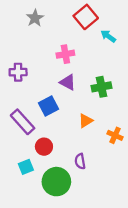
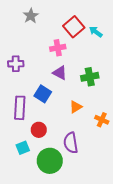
red square: (86, 17) -> (74, 27), moved
blue square: (48, 106) -> (43, 94), turned -30
purple rectangle: (23, 122) -> (20, 108), turned 45
purple semicircle: (80, 161) -> (71, 143), size x1.5

